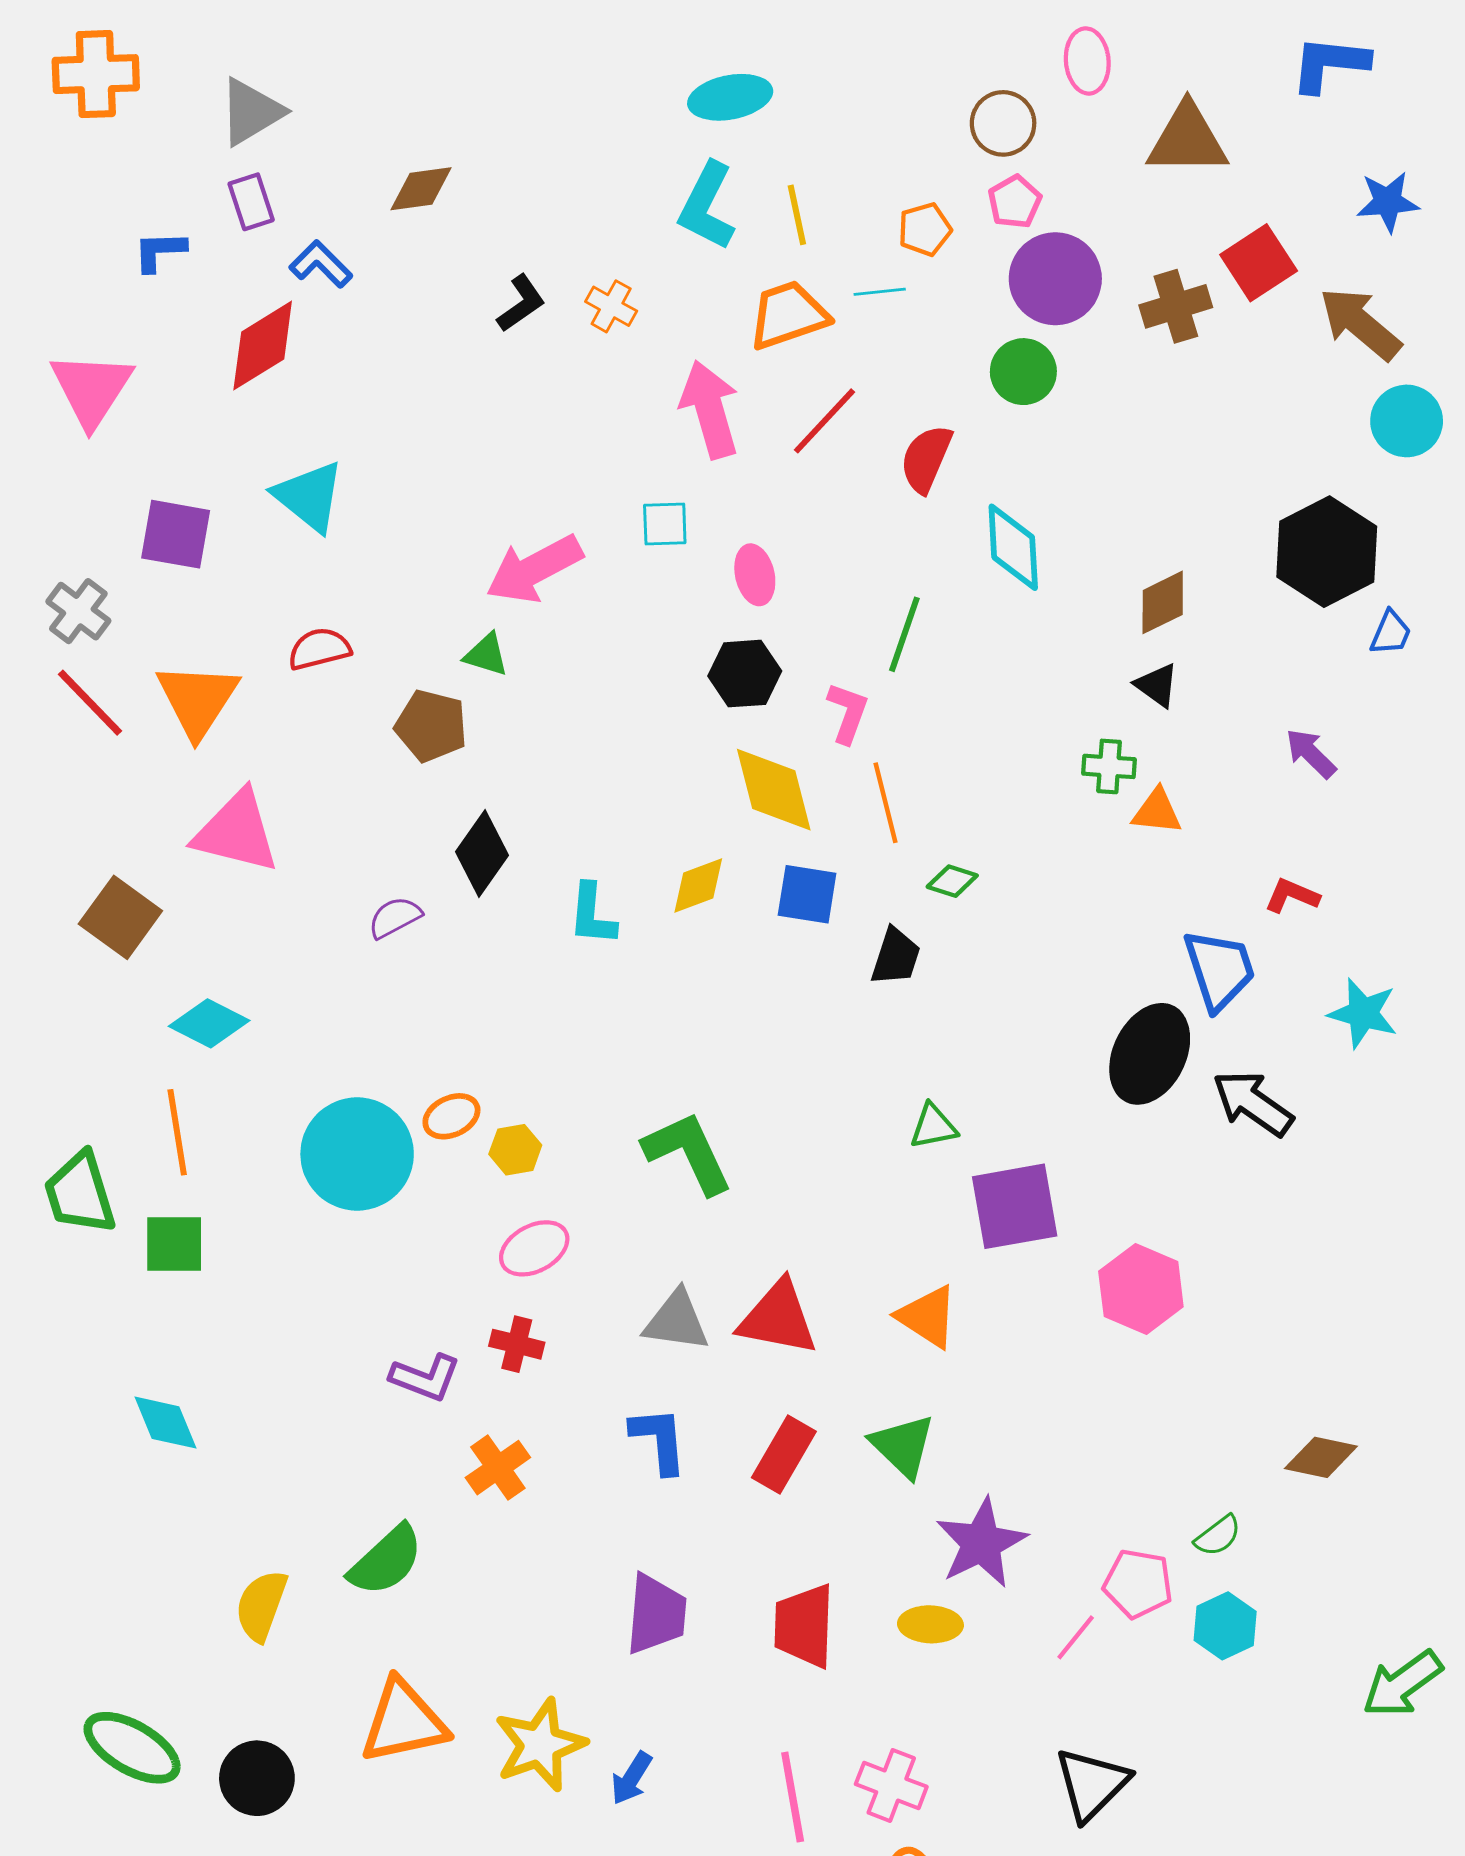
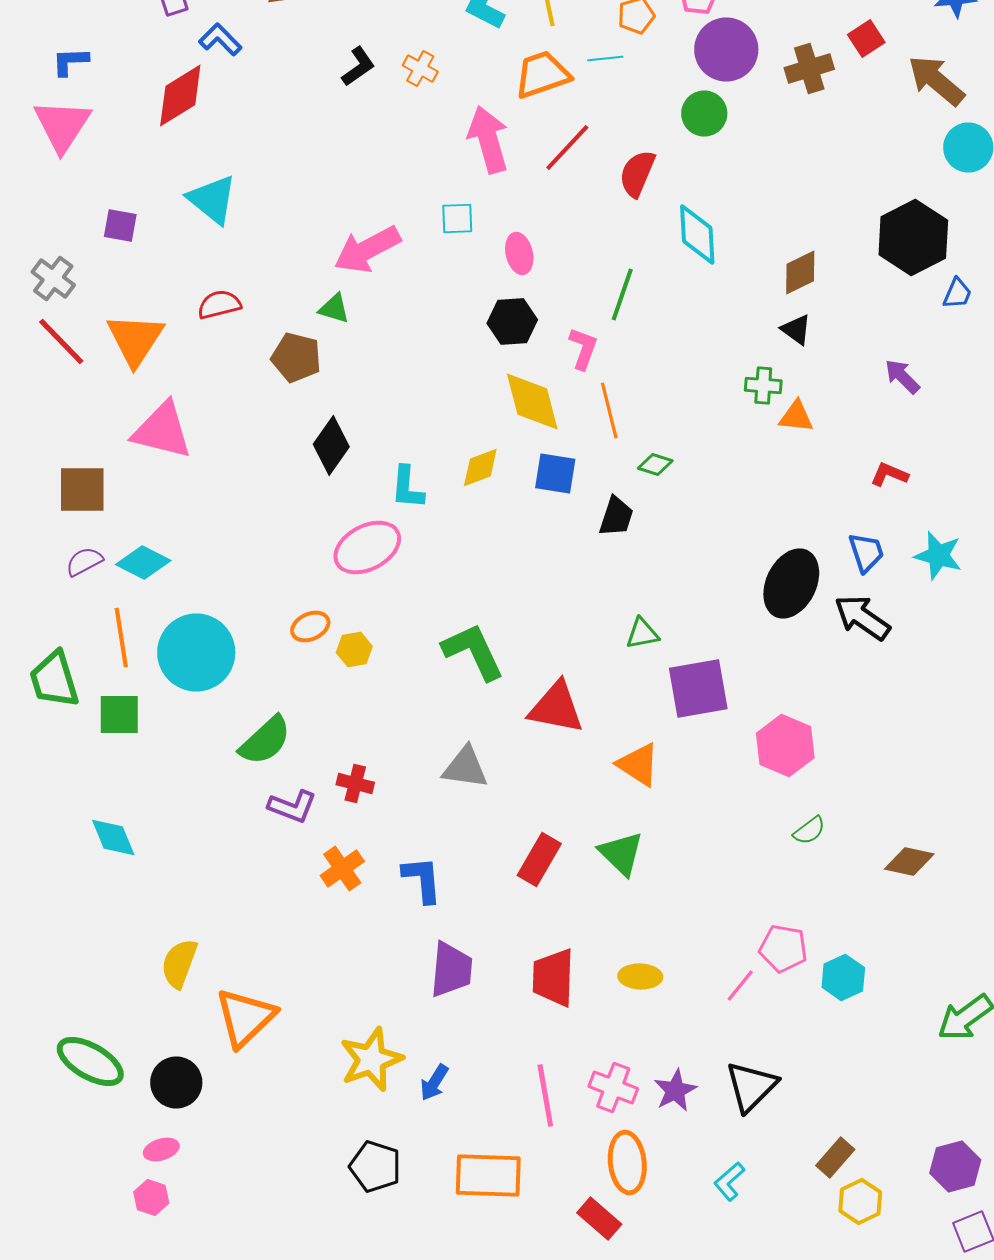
blue L-shape: (160, 251) -> (70, 62), moved
red square: (1259, 263) -> (866, 38), size x0.7
purple square: (176, 534) -> (120, 226), size x0.7
brown square: (120, 917) -> (82, 490), turned -36
purple semicircle: (395, 917) -> (84, 562), moved
blue trapezoid: (1219, 970) -> (866, 552), moved, size x0.7
cyan circle: (357, 1154) -> (196, 652), moved
pink ellipse: (534, 1248) -> (367, 548), moved, size x1.4
red triangle: (778, 1318) -> (556, 708), moved
blue L-shape: (659, 1440) -> (422, 880), moved
green semicircle: (1218, 1536) -> (809, 830), moved
purple star: (981, 1543) -> (675, 1090), moved, size x0.7
green semicircle: (386, 1560) -> (265, 740), moved
orange triangle: (404, 1722) -> (245, 1018), moved, turned -32

